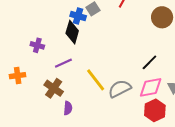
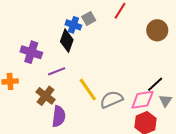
purple cross: (37, 45) -> (31, 52), size x1.5
black line: (149, 62) -> (155, 84), moved
purple semicircle: (68, 108) -> (59, 116), size x1.5

